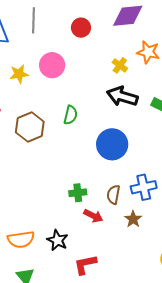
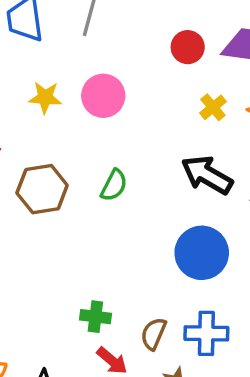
red circle: (81, 28) -> (188, 47), moved
yellow cross: (120, 65) -> (213, 107), moved
blue circle: (112, 144) -> (202, 253), moved

